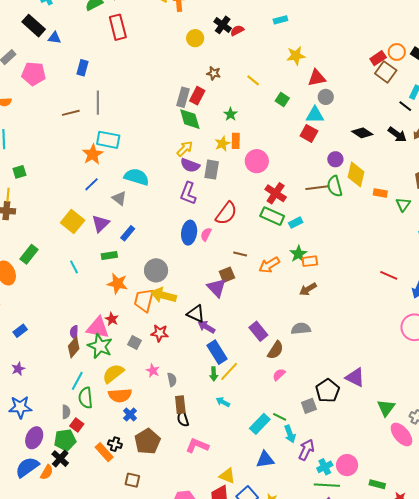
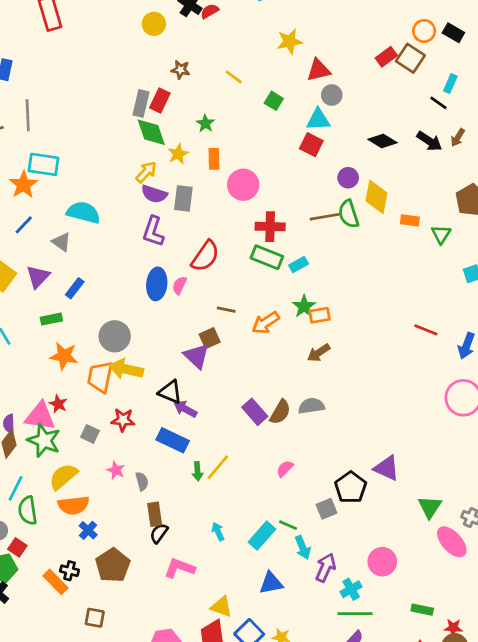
red rectangle: (378, 58) -> (386, 57), moved
yellow star: (222, 144) -> (178, 154), moved
red cross: (276, 193) -> (270, 227), turned -30
brown semicircle: (275, 350) -> (280, 412), moved
blue rectangle: (217, 352) -> (173, 440), moved, turned -30
cyan arrow: (223, 402) -> (218, 532), moved, turned 40
black semicircle: (183, 419) -> (159, 533), turned 56
pink circle: (347, 465) -> (382, 562), moved

